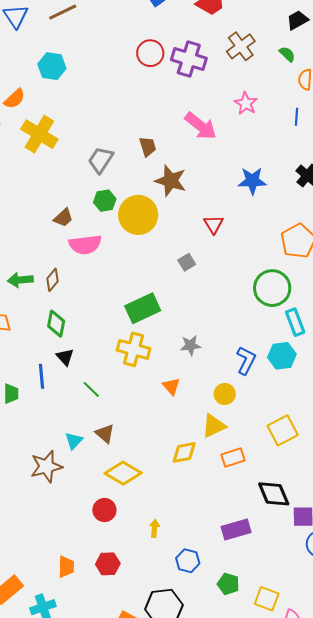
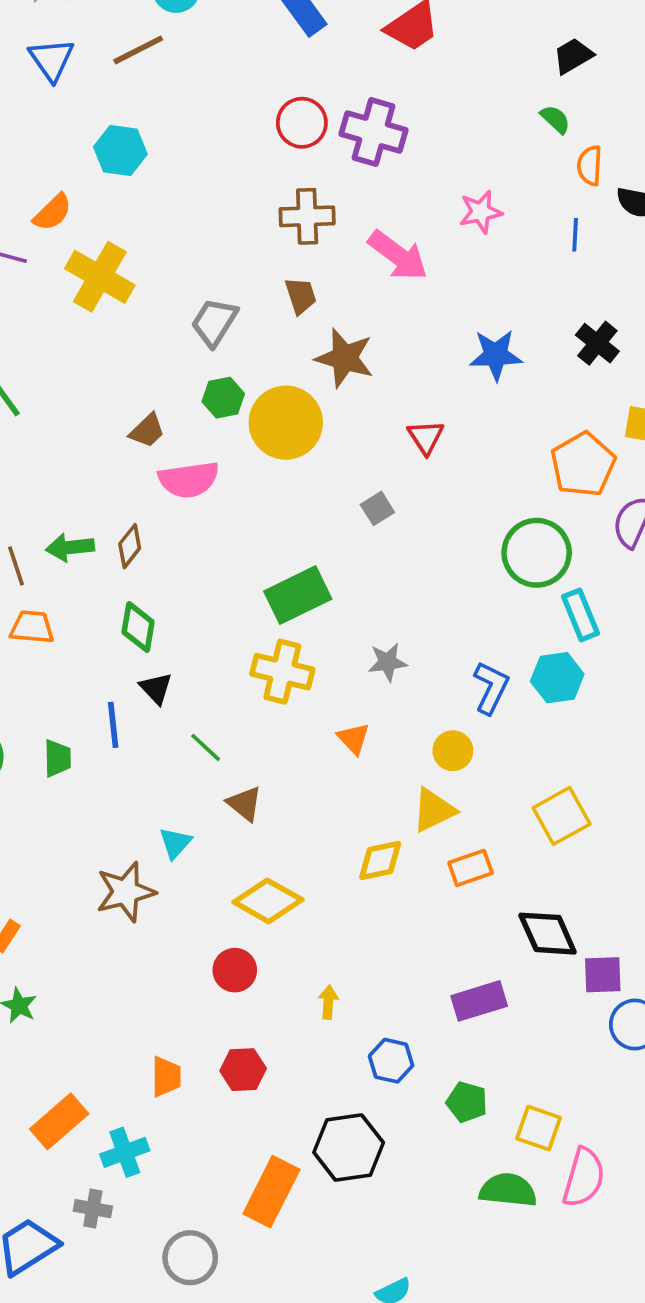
brown cross: (241, 46) -> (307, 216), moved, turned 36
pink star: (246, 103) -> (481, 212), turned 30
brown triangle: (105, 433) -> (245, 804), moved

